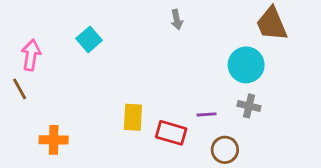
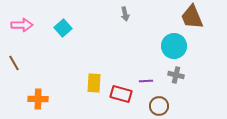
pink arrow: (31, 55) -> (22, 25), moved, turned 80

